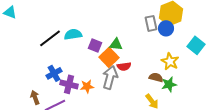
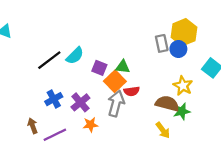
cyan semicircle: (73, 34) -> (75, 56), turned 144
brown semicircle: (156, 77) -> (167, 104), size x1.5
purple cross: (69, 84) -> (80, 102), moved, turned 36
orange star: (87, 86) -> (90, 125), moved

